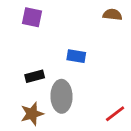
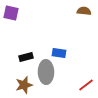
purple square: (32, 17) -> (11, 13), moved
blue rectangle: (76, 56) -> (59, 53), moved

